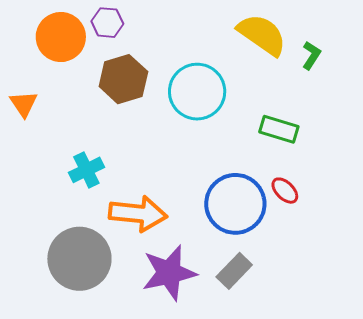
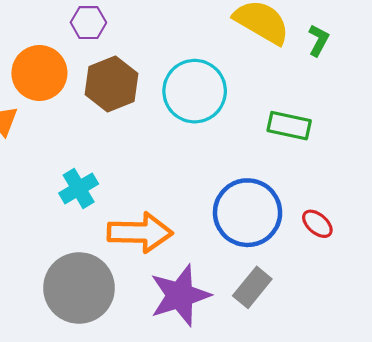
orange circle: (61, 37) -> (39, 73), moved
red ellipse: (285, 191) -> (317, 224), moved

